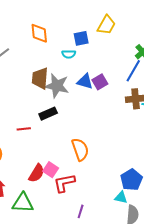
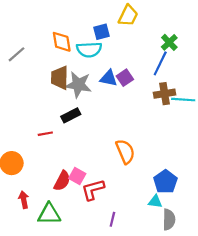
orange diamond: (39, 33) -> (62, 42), moved
cyan semicircle: (69, 54) -> (89, 50), size x1.6
orange semicircle: (80, 149) -> (125, 152), moved

